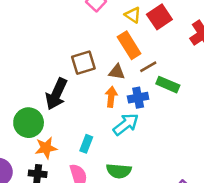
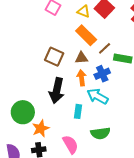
brown square: (83, 63) -> (54, 57), turned -36
black arrow: (56, 94) -> (57, 91), moved
cyan arrow: (126, 124) -> (98, 96), turned -100
cyan rectangle: (86, 144) -> (78, 111), moved

